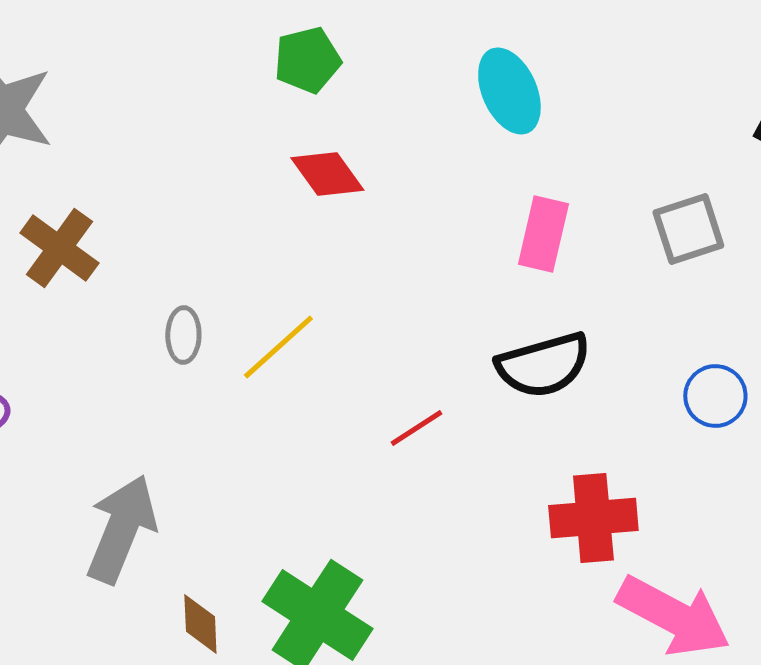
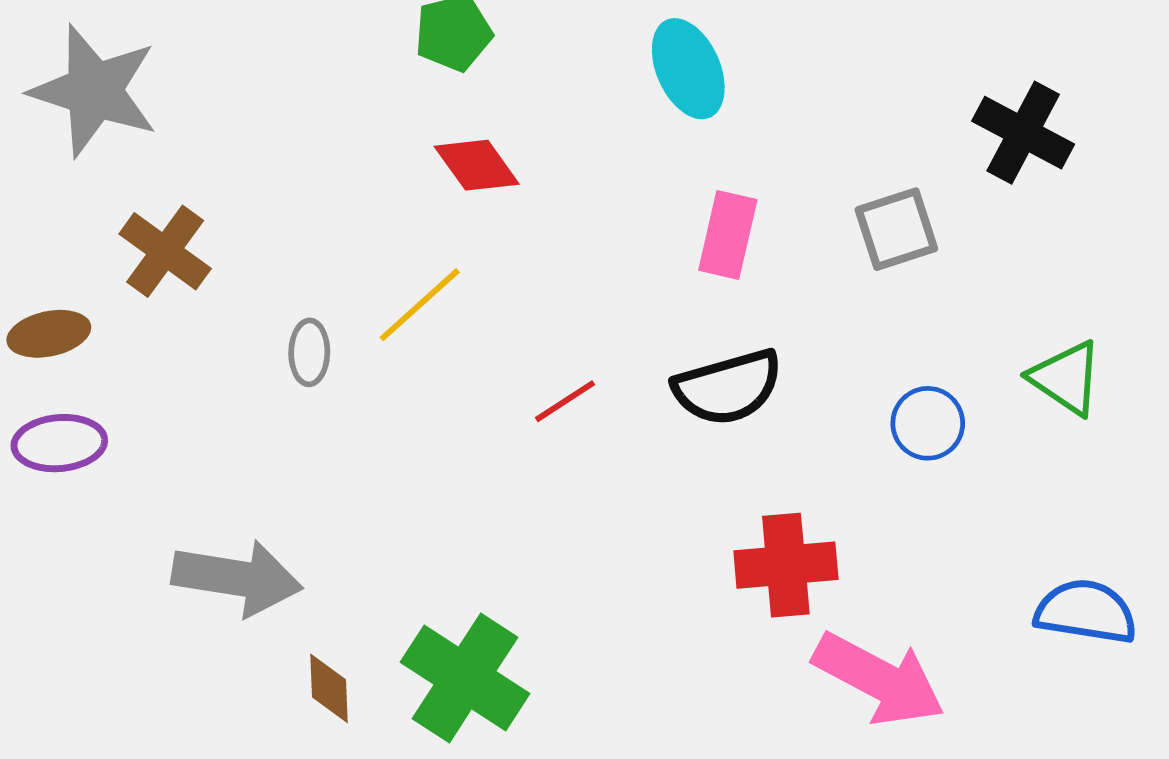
yellow line: (278, 347) -> (420, 305), moved
red line: (416, 428) -> (565, 401), moved
gray arrow: (121, 529) -> (237, 578), turned 77

